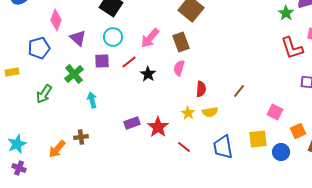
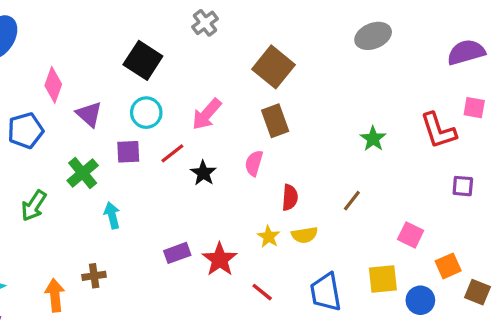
green star: (286, 13) -> (373, 139), moved
brown rectangle: (181, 42) -> (275, 121), moved
orange arrow: (57, 149) -> (55, 295), turned 132

